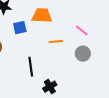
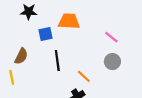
orange line: (56, 42) -> (84, 76), moved, turned 48
black line: (31, 67) -> (57, 60), moved

